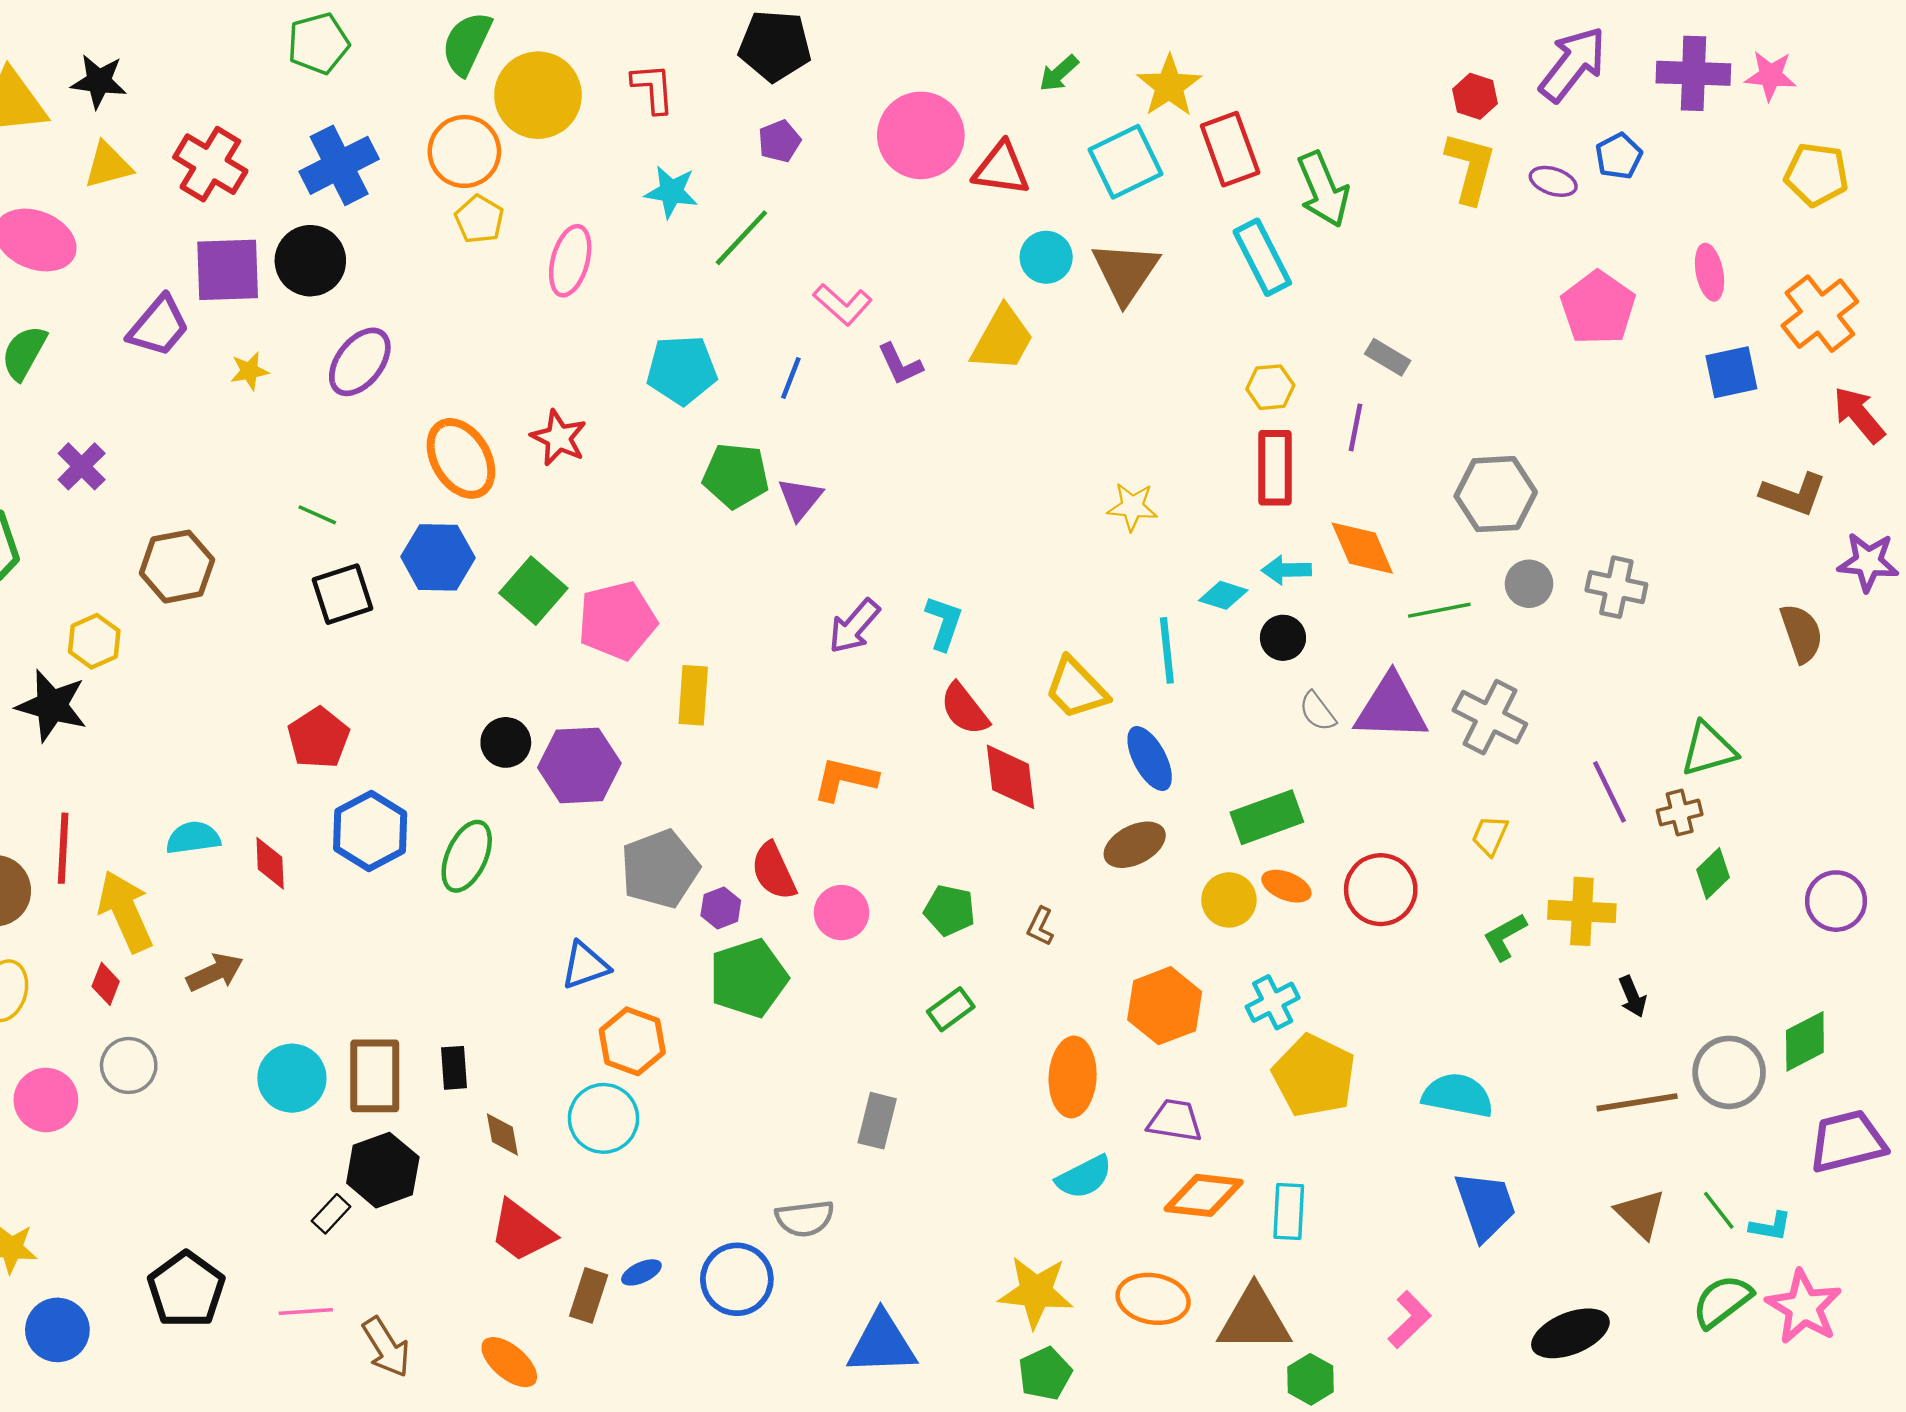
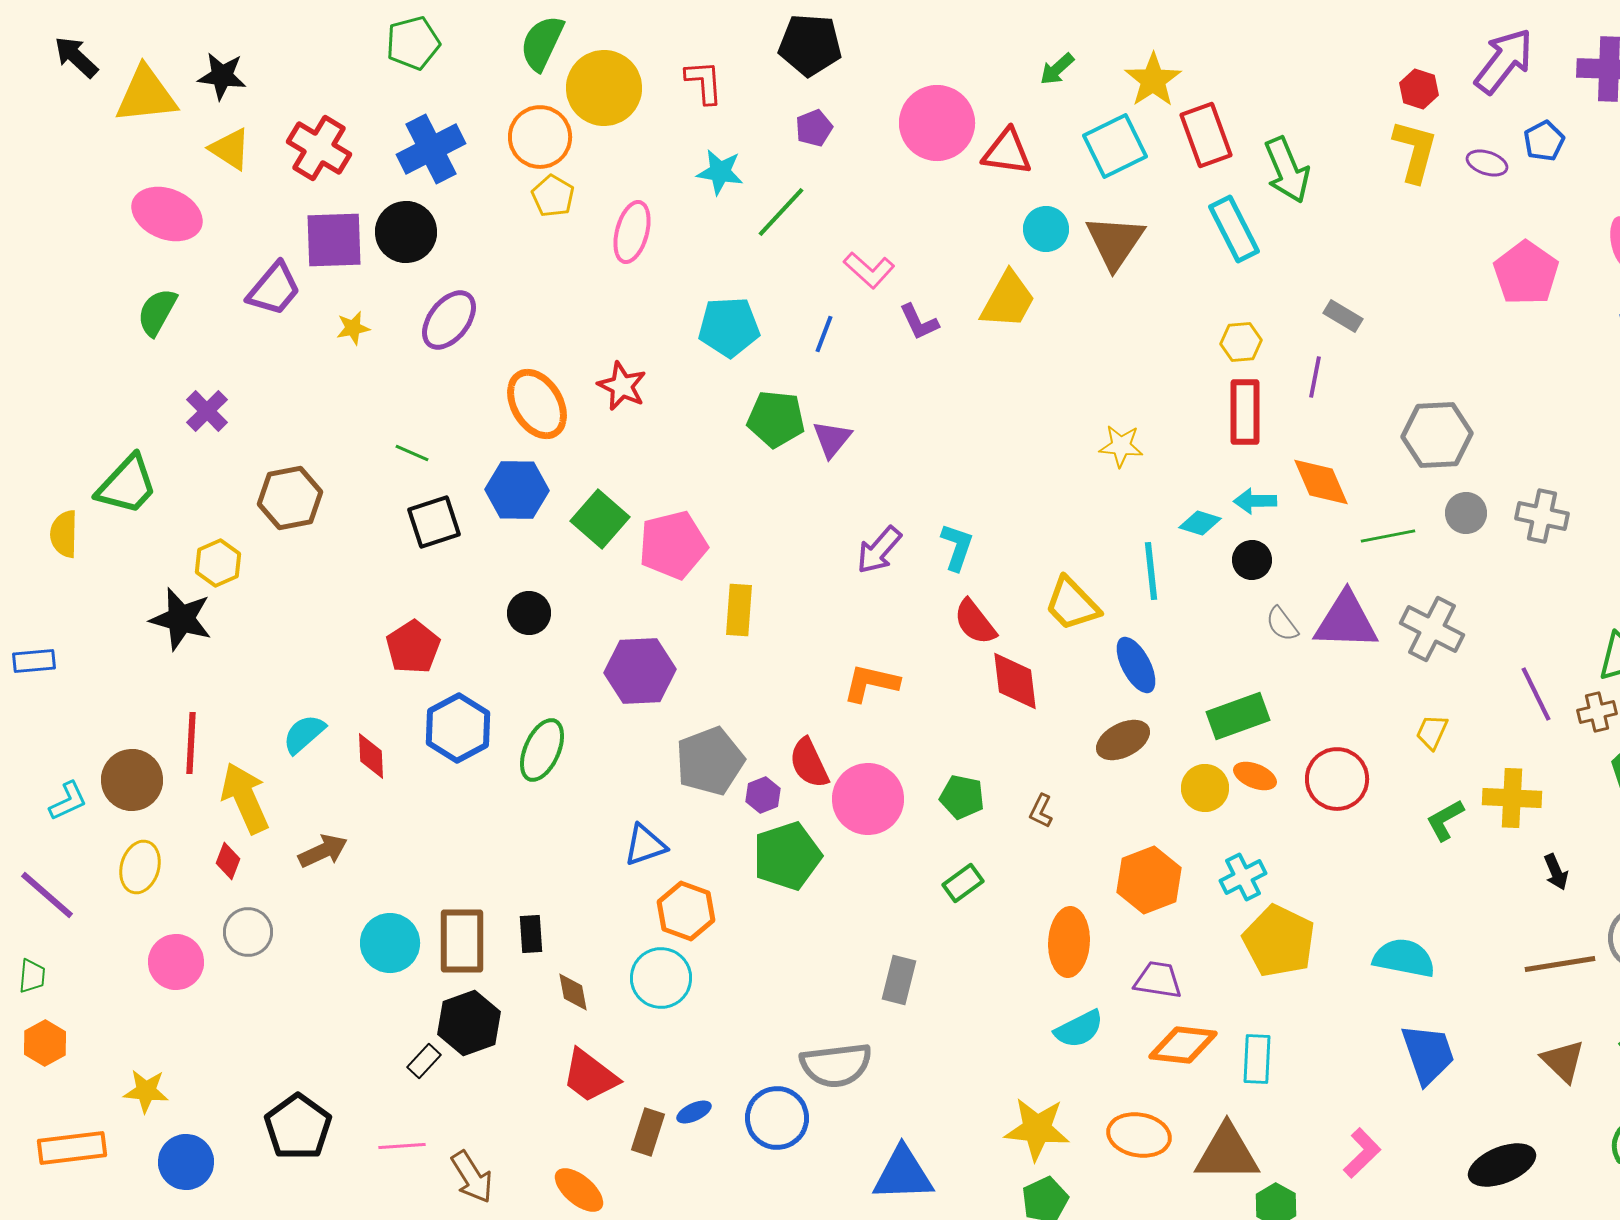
yellow triangle: (108, 165) -> (230, 149), turned 48
black circle: (506, 742) -> (529, 613), moved
cyan semicircle: (193, 838) -> (304, 734), turned -33
pink circle: (842, 913) -> (868, 799), size x1.5
gray semicircle: (805, 1218) -> (836, 1065), size x1.4

